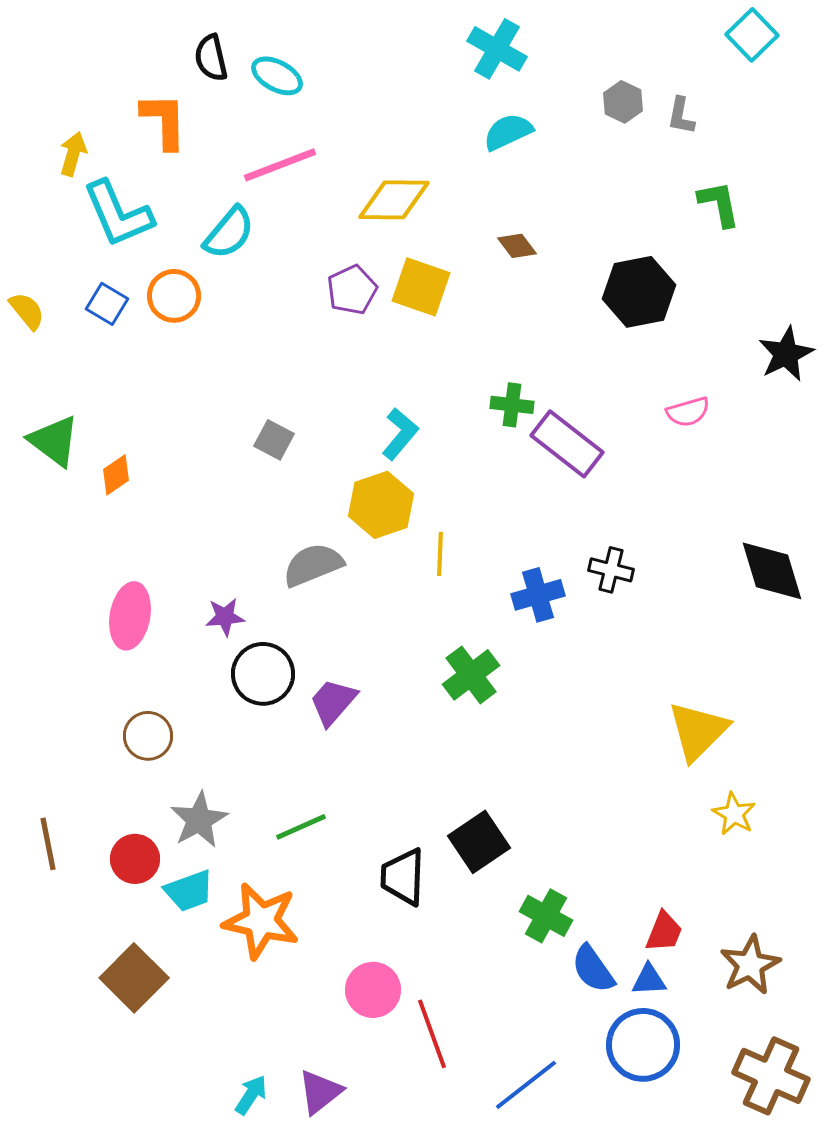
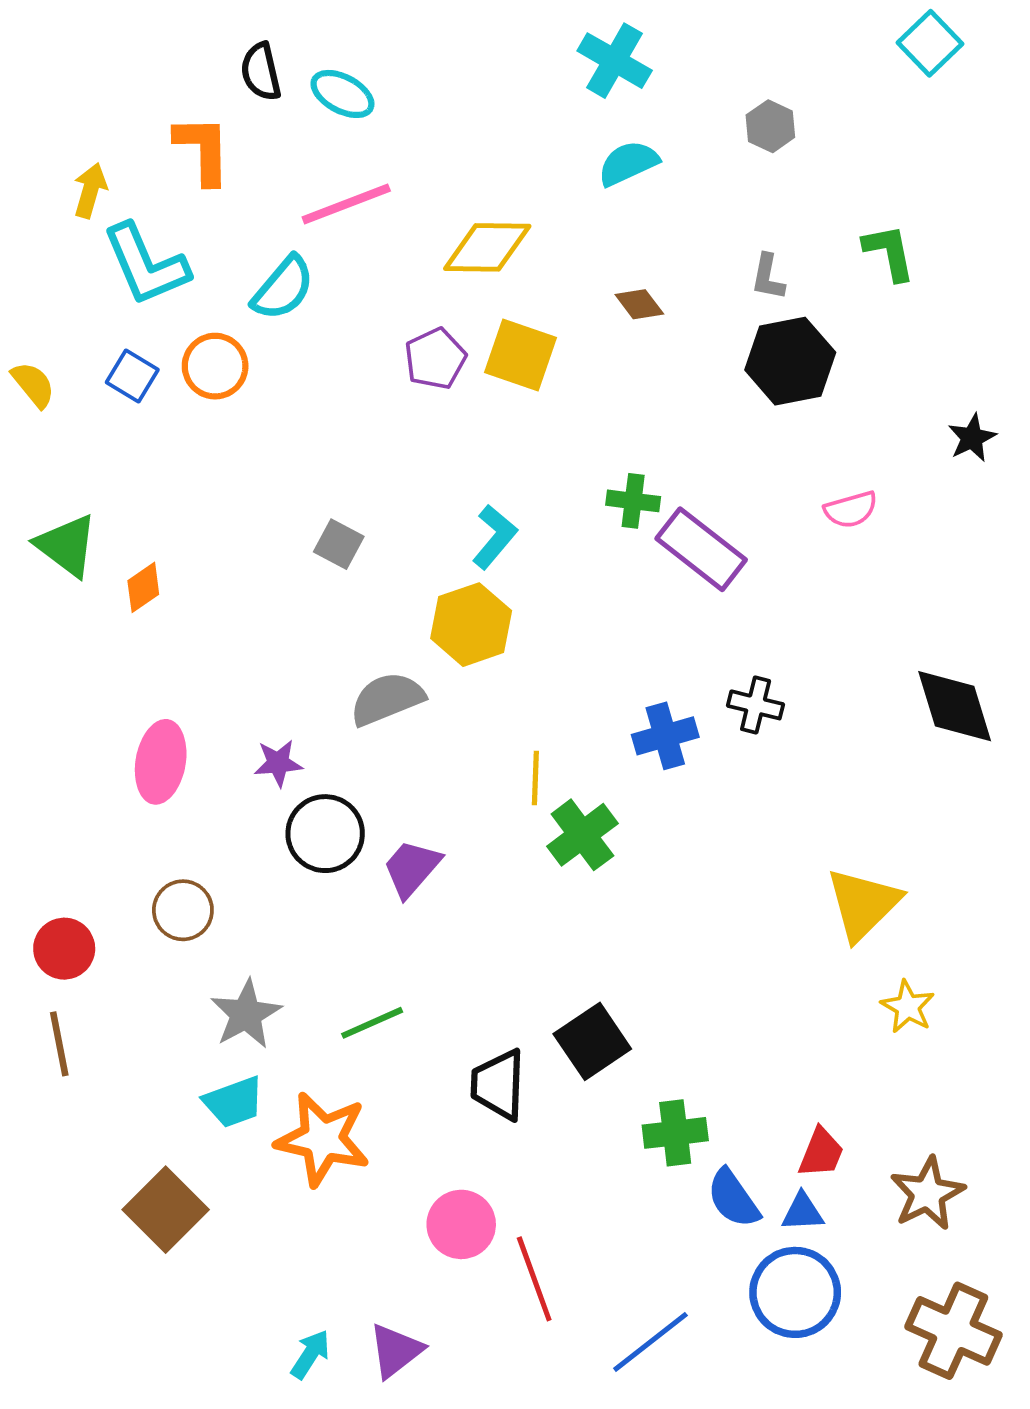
gray L-shape: (681, 116) -> (768, 277), moved
black star: (786, 354) -> (972, 438), size x0.7
yellow line: (440, 554) -> (535, 778), moved
red circle: (135, 859) -> (64, 949), moved
green cross: (546, 916) -> (675, 1133), turned -36

